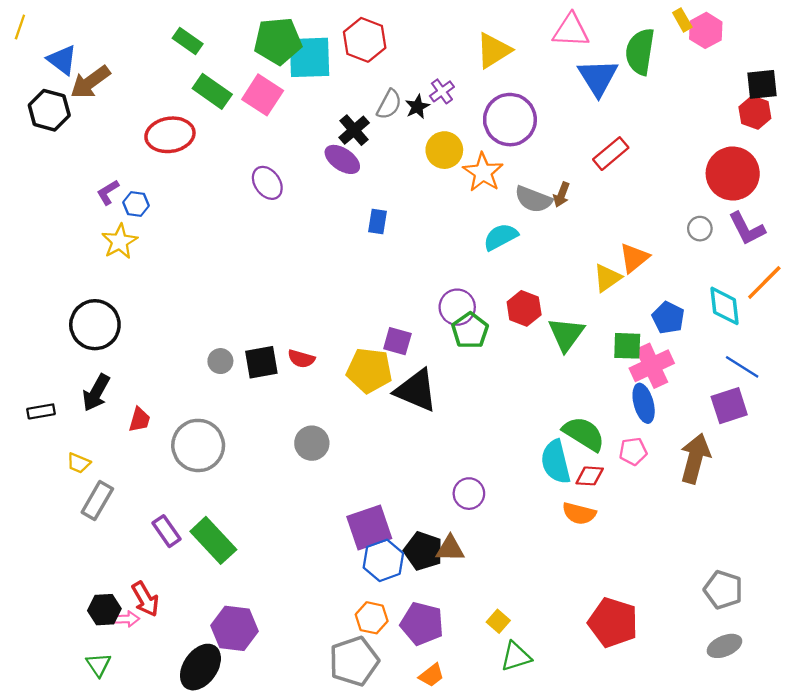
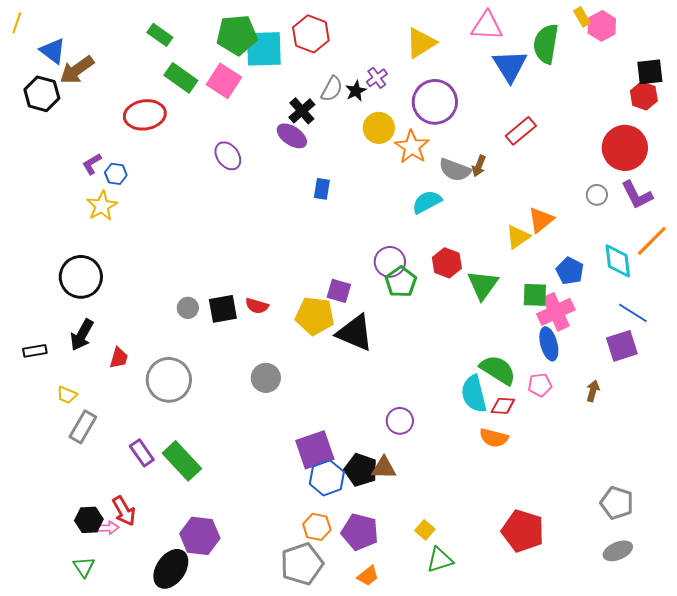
brown arrow: (695, 458) -> (593, 391), size x0.5

